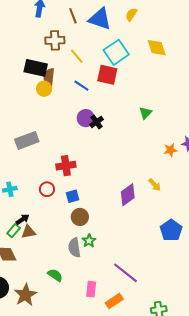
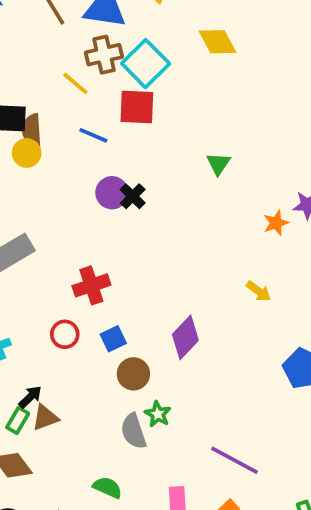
brown cross: (55, 40) -> (104, 55), moved
purple diamond: (128, 195) -> (185, 337), moved

